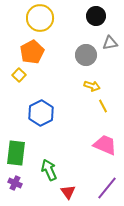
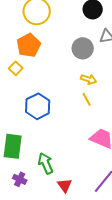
yellow line: (103, 106) -> (87, 99), moved
purple cross: (15, 183) -> (20, 179), moved

